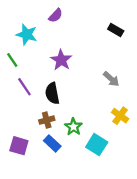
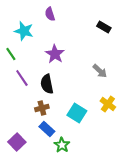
purple semicircle: (56, 16) -> (50, 14), turned 120
green star: (73, 127) -> (62, 145), moved
cyan square: (97, 145) -> (77, 113), moved
purple square: (19, 146) -> (17, 142), moved, turned 30

